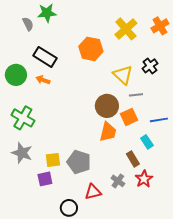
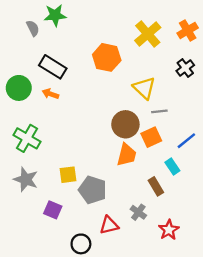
black cross: (150, 66) -> (185, 68), moved
blue line: (159, 120) -> (186, 141), turned -30
yellow square: (53, 160) -> (68, 175), moved
purple square: (45, 179) -> (53, 210), turned 35
red star: (144, 179) -> (169, 230), moved

